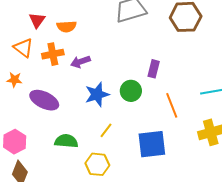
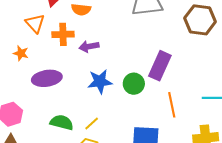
purple rectangle: (154, 69) -> (160, 66), size x1.6
purple ellipse: (44, 100) -> (47, 78), turned -44
yellow line: (106, 130) -> (92, 124), moved

